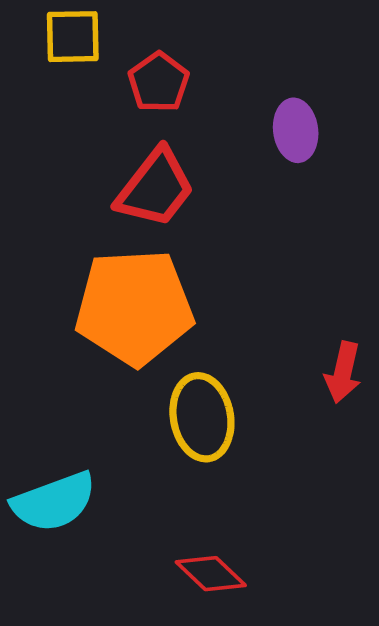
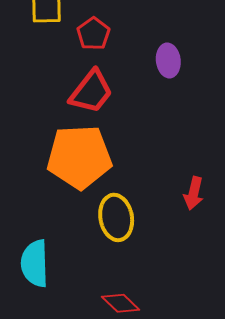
cyan semicircle: (54, 502) -> (35, 263), turned 108

